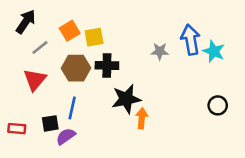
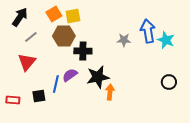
orange square: (70, 31) -> (54, 14), moved
yellow square: (94, 37) -> (73, 16), moved
brown hexagon: (76, 68) -> (64, 36), moved
purple semicircle: (66, 136) -> (70, 75), moved

